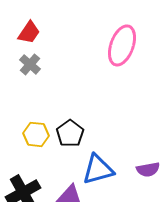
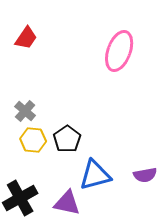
gray cross: (30, 64) -> (25, 111), moved

